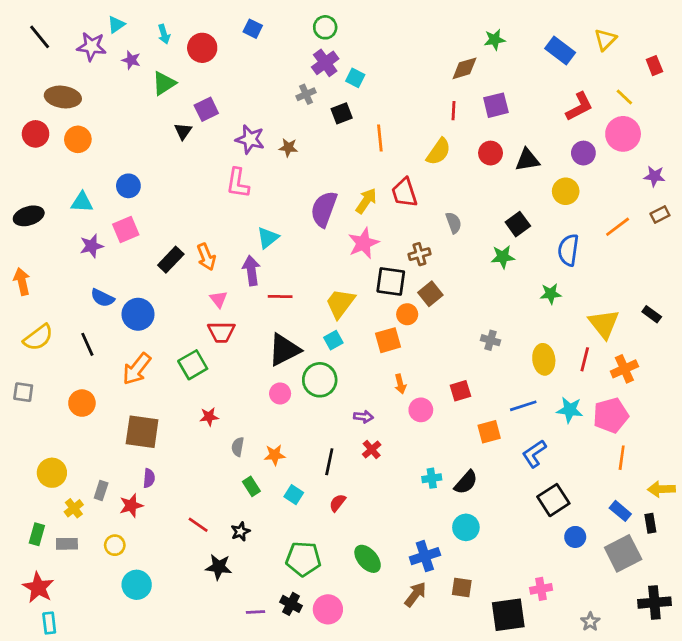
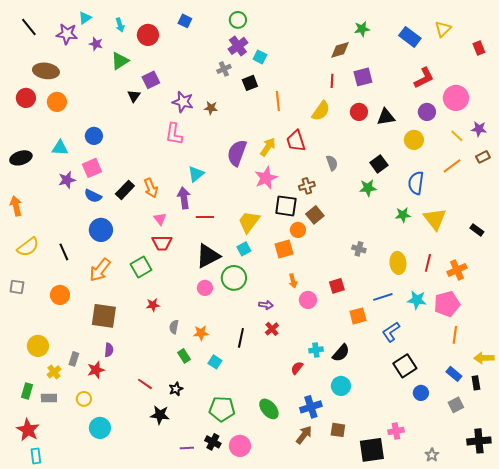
yellow line: (624, 97) -> (457, 136), moved
blue semicircle: (102, 298) -> (93, 196), moved
yellow triangle: (604, 324) -> (435, 219), moved
red semicircle: (337, 503) -> (297, 368), moved
gray square: (623, 553) -> (456, 405), size x0.6

